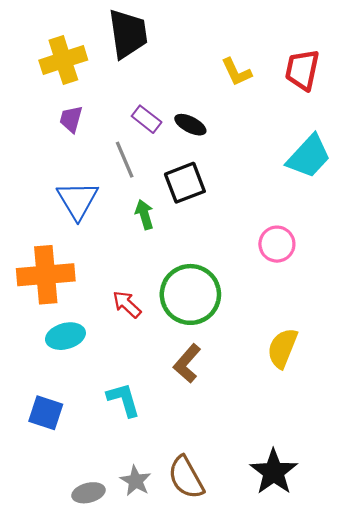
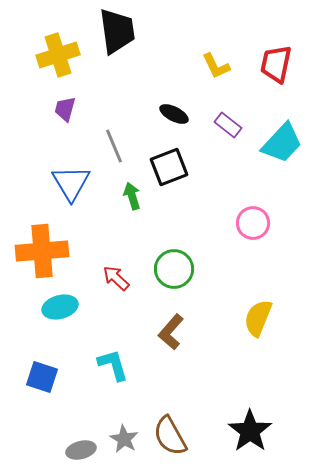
purple rectangle: (147, 119) -> (228, 125), moved
green circle: (190, 294) -> (174, 269), size x0.7

